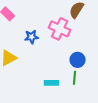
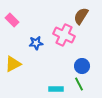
green line: (75, 78) -> (79, 84), turned -32

